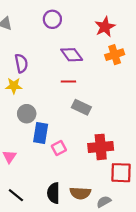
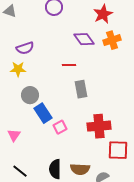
purple diamond: (72, 55) -> (84, 39), moved
purple semicircle: (21, 63) -> (25, 48), turned 84
gray rectangle: (81, 107) -> (81, 89), turned 54
blue rectangle: (41, 133) -> (43, 113), turned -42

